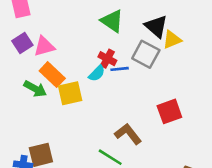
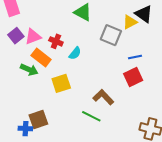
black triangle: (156, 26) -> (144, 14), moved
red cross: (107, 59) -> (56, 41), moved
blue line: (120, 69) -> (135, 57), moved
yellow square: (70, 93) -> (61, 83), moved

